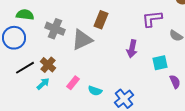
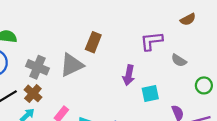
gray cross: (55, 29) -> (38, 67), moved
cyan square: (160, 63) -> (150, 93), moved

